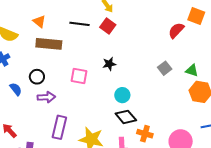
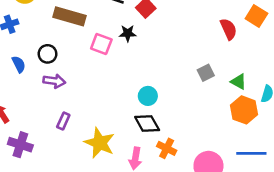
red semicircle: (176, 30) -> (229, 29), turned 102
black star: (109, 64) -> (128, 33), moved
pink square: (79, 76) -> (101, 44), moved
purple rectangle: (59, 127) -> (63, 121), size x0.6

